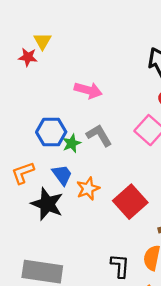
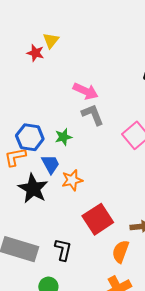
blue hexagon: (51, 132) -> (30, 137), moved
gray L-shape: (99, 135) -> (93, 115), moved
red square: (130, 202) -> (98, 219), moved
black L-shape: (120, 266) -> (63, 250), moved

